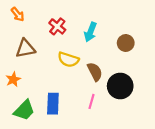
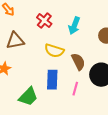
blue rectangle: (53, 104) -> (52, 80), moved
green trapezoid: (24, 110) -> (28, 97), moved

